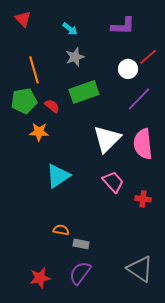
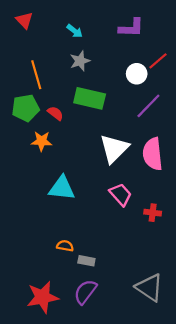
green rectangle: (84, 92) -> (90, 98), turned 32
cyan triangle: (58, 176) -> (62, 188), turned 40
red star: (40, 278) -> (43, 297), size x1.4

